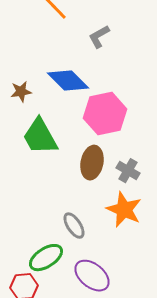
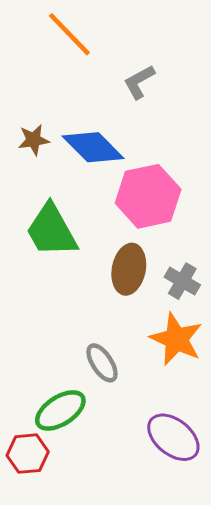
brown star: (21, 92) -> (34, 140), moved
purple ellipse: (92, 276) -> (173, 437), moved

